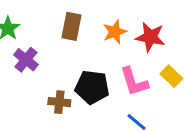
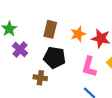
pink L-shape: (134, 82) -> (89, 67), turned 30
black pentagon: (92, 87) -> (55, 58), moved

